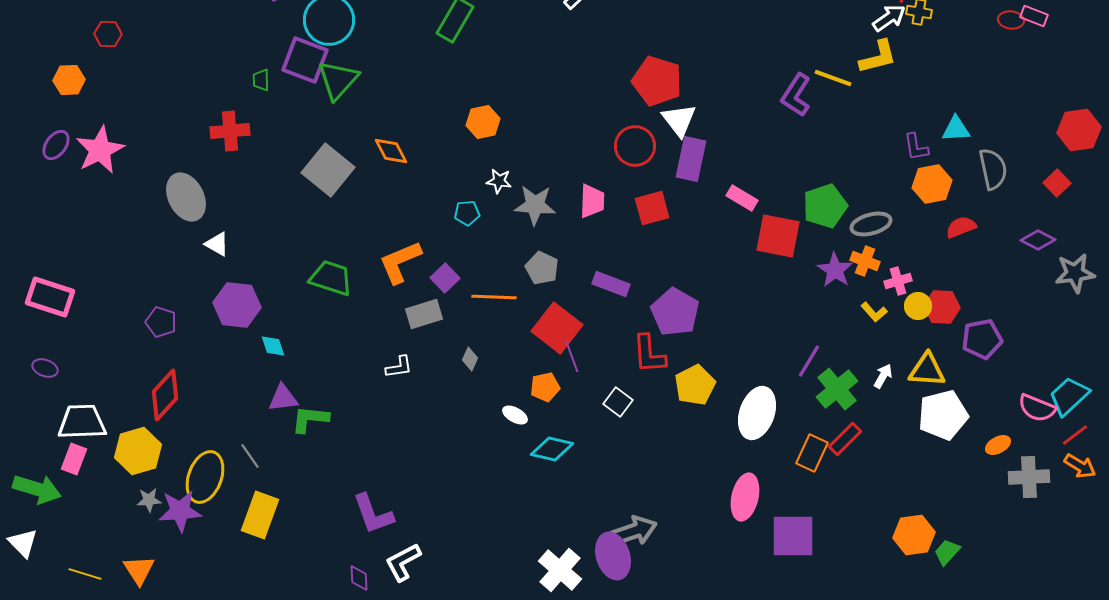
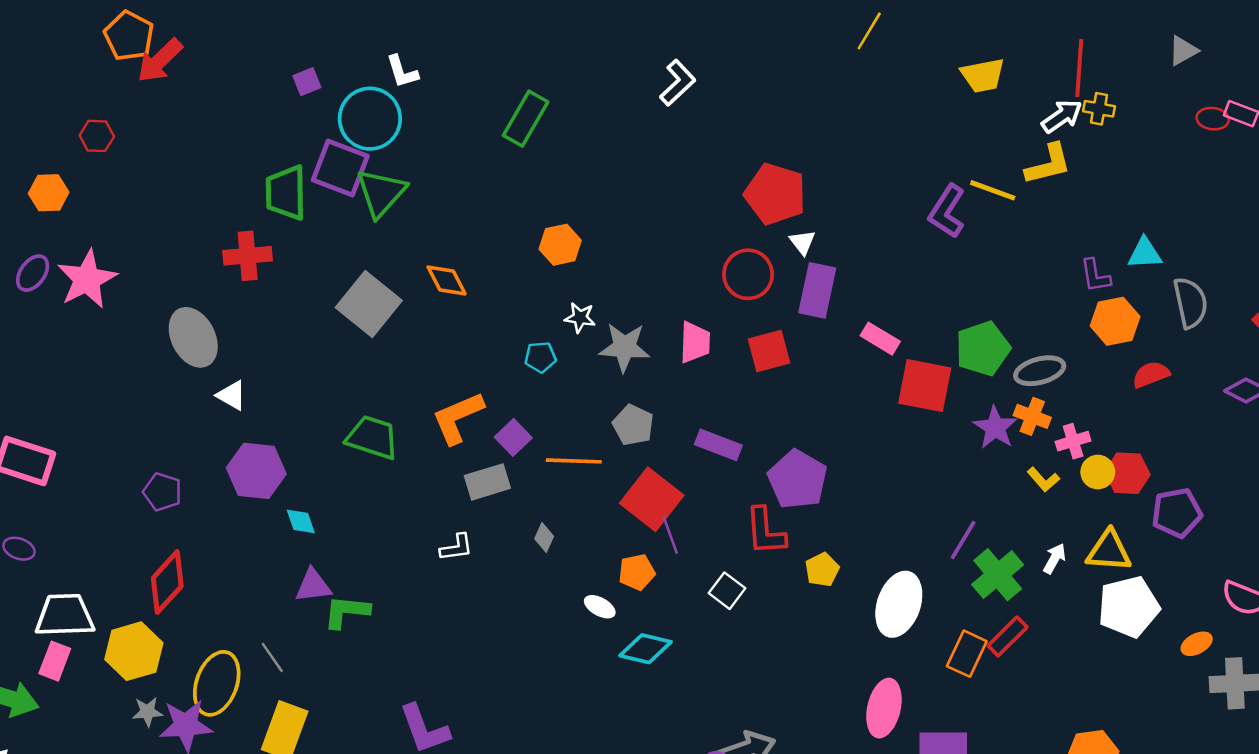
green trapezoid: (261, 80) -> (286, 193), size x2.0
white triangle: (679, 120) -> (802, 242), size x0.6
yellow pentagon: (695, 385) -> (822, 570), size x0.7

